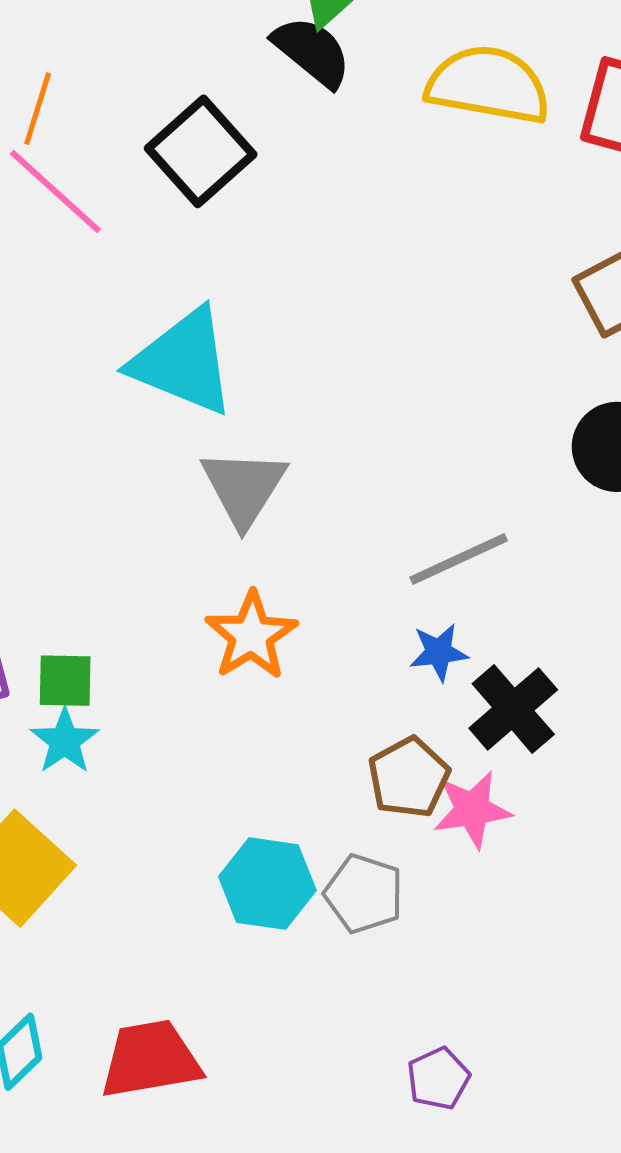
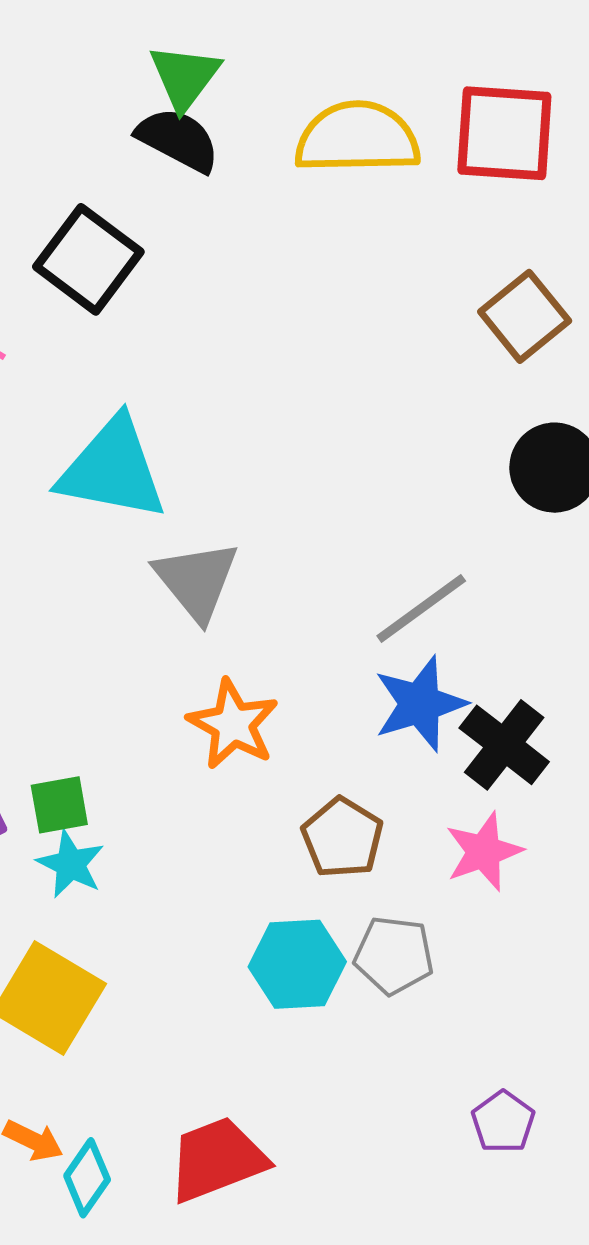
blue star: (439, 652) -> (420, 704), size x1.6
brown pentagon: (409, 777) -> (342, 838), moved

